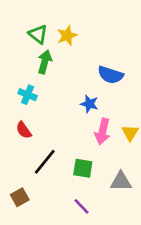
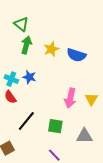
yellow star: (67, 35) -> (51, 49), moved
cyan cross: (28, 95) -> (11, 79), moved
blue star: (89, 104) -> (29, 77), moved

